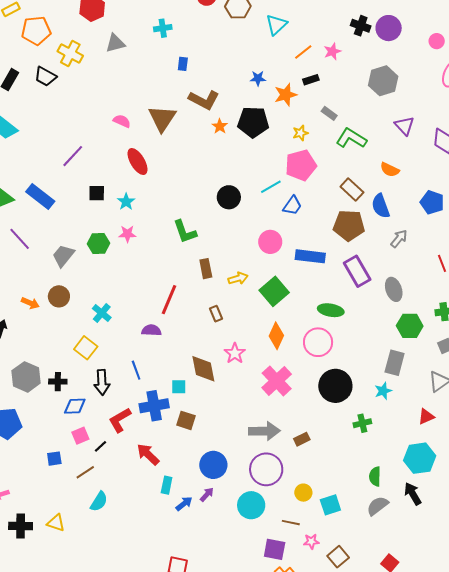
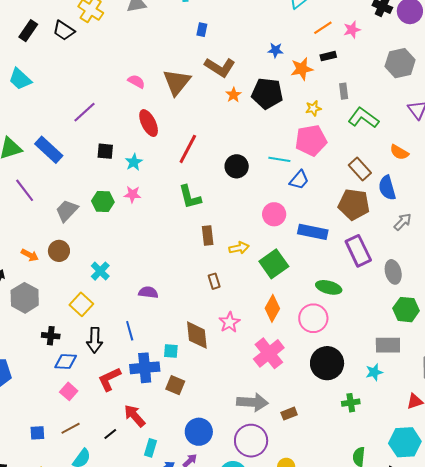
gray rectangle: (329, 113) -> (344, 91), turned 42
cyan line: (271, 187) -> (279, 159), turned 35
red line: (169, 300) -> (188, 149), moved
gray rectangle: (395, 363) -> (388, 345), turned 70
gray hexagon: (26, 377) -> (25, 298), moved
pink square: (80, 436) -> (69, 391), turned -30
black line: (101, 446) -> (110, 434), moved
blue square: (54, 459) -> (37, 433), moved

